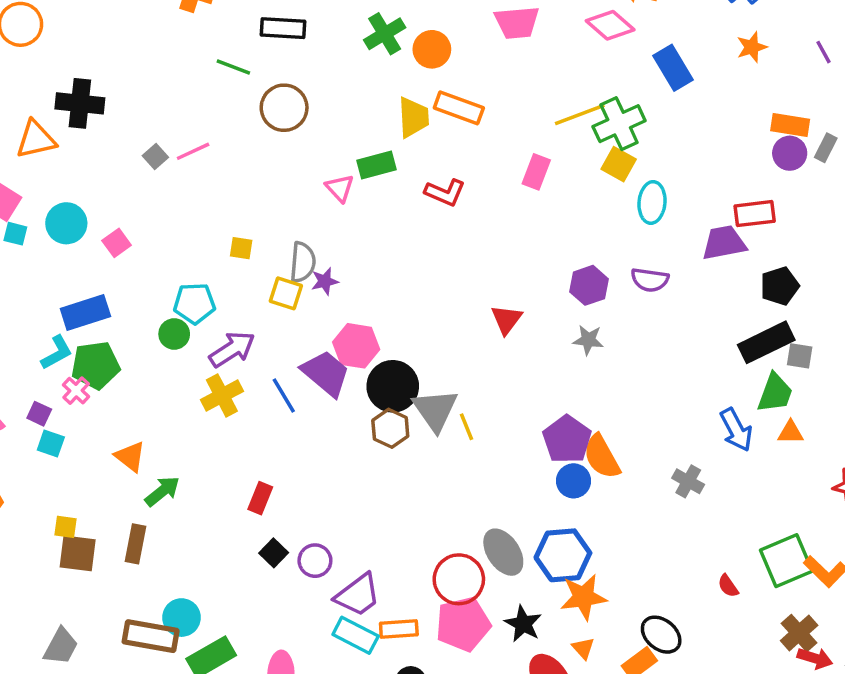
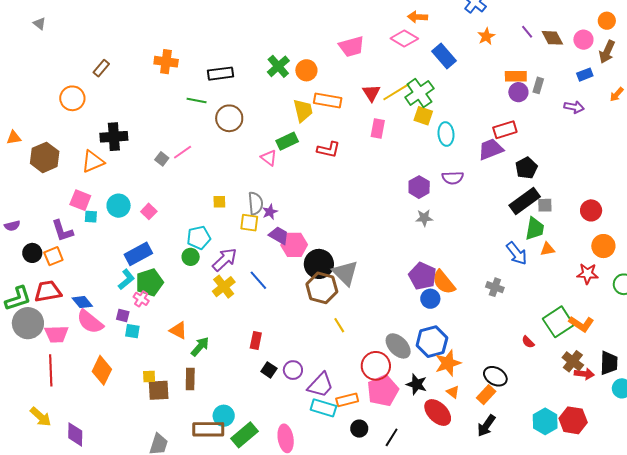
red triangle: (506, 319) -> (371, 93), moved
purple trapezoid: (326, 373) -> (279, 235), moved, size x0.7
yellow line: (466, 427) -> (339, 325), moved
brown hexagon: (390, 428) -> (322, 288), size x1.4

